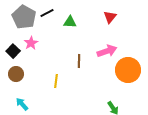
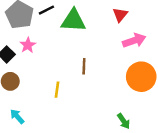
green triangle: (70, 22) -> (73, 21), size x1.6
pink arrow: (107, 51) -> (134, 40), moved

